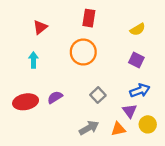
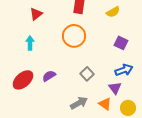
yellow semicircle: (138, 29) -> (113, 12), moved
red ellipse: (26, 102) -> (23, 80), turned -30
yellow circle: (148, 124) -> (128, 108), moved
orange triangle: (118, 129) -> (105, 104), turned 48

